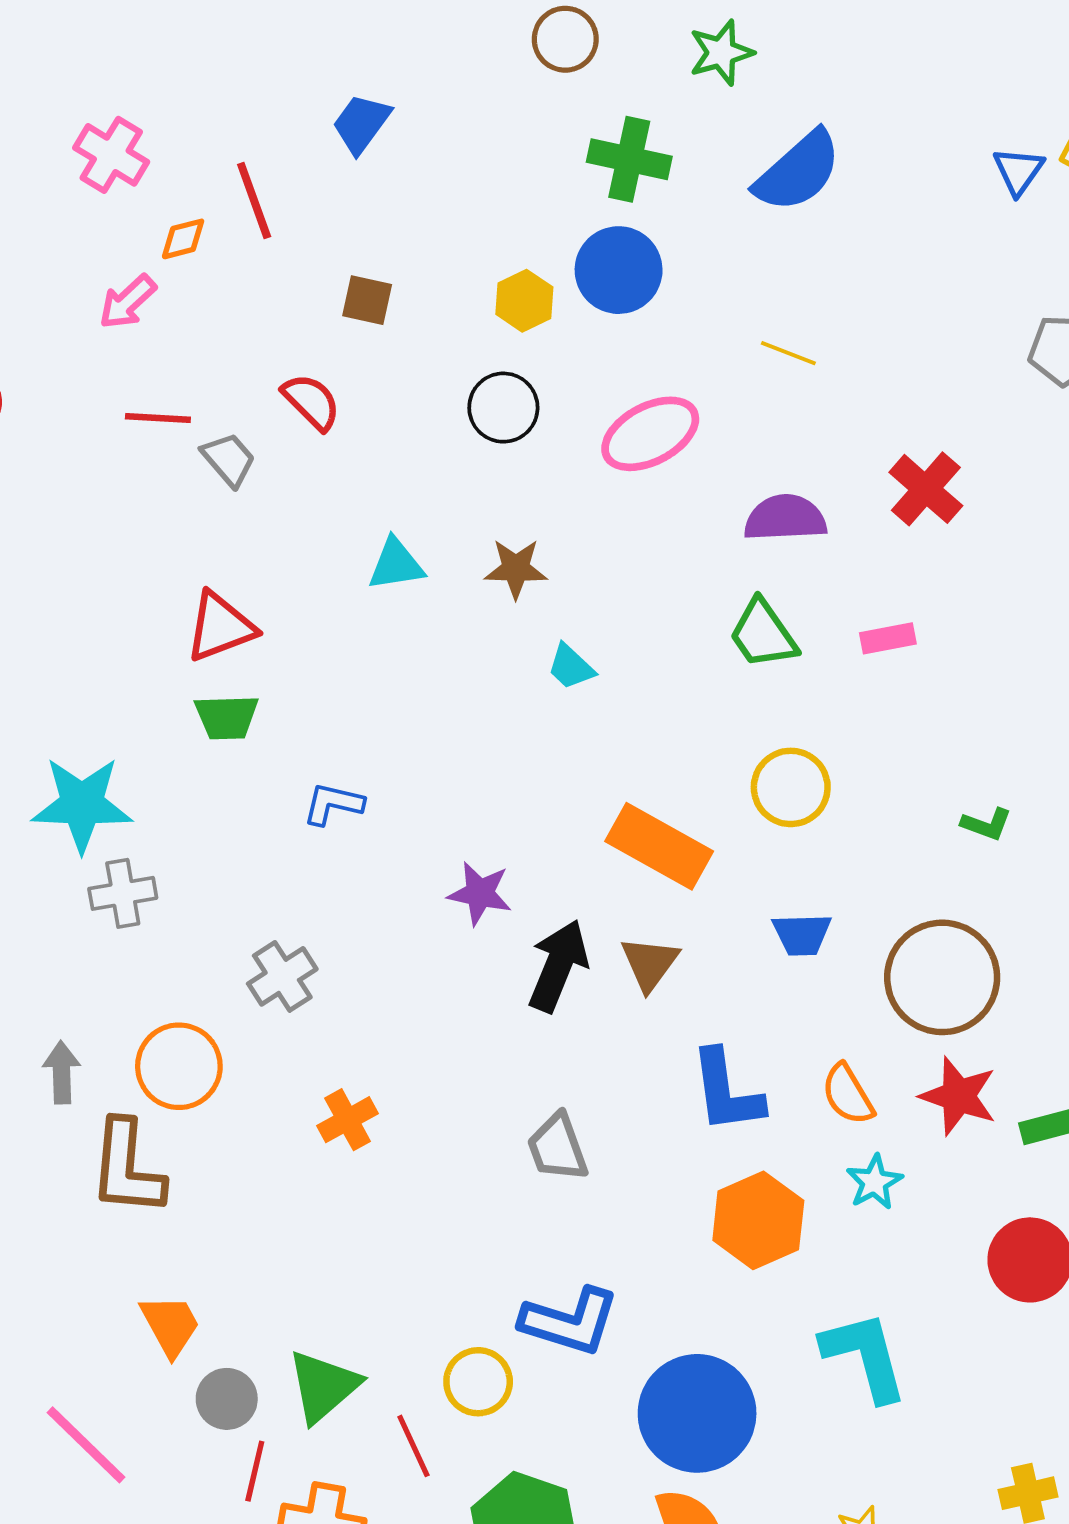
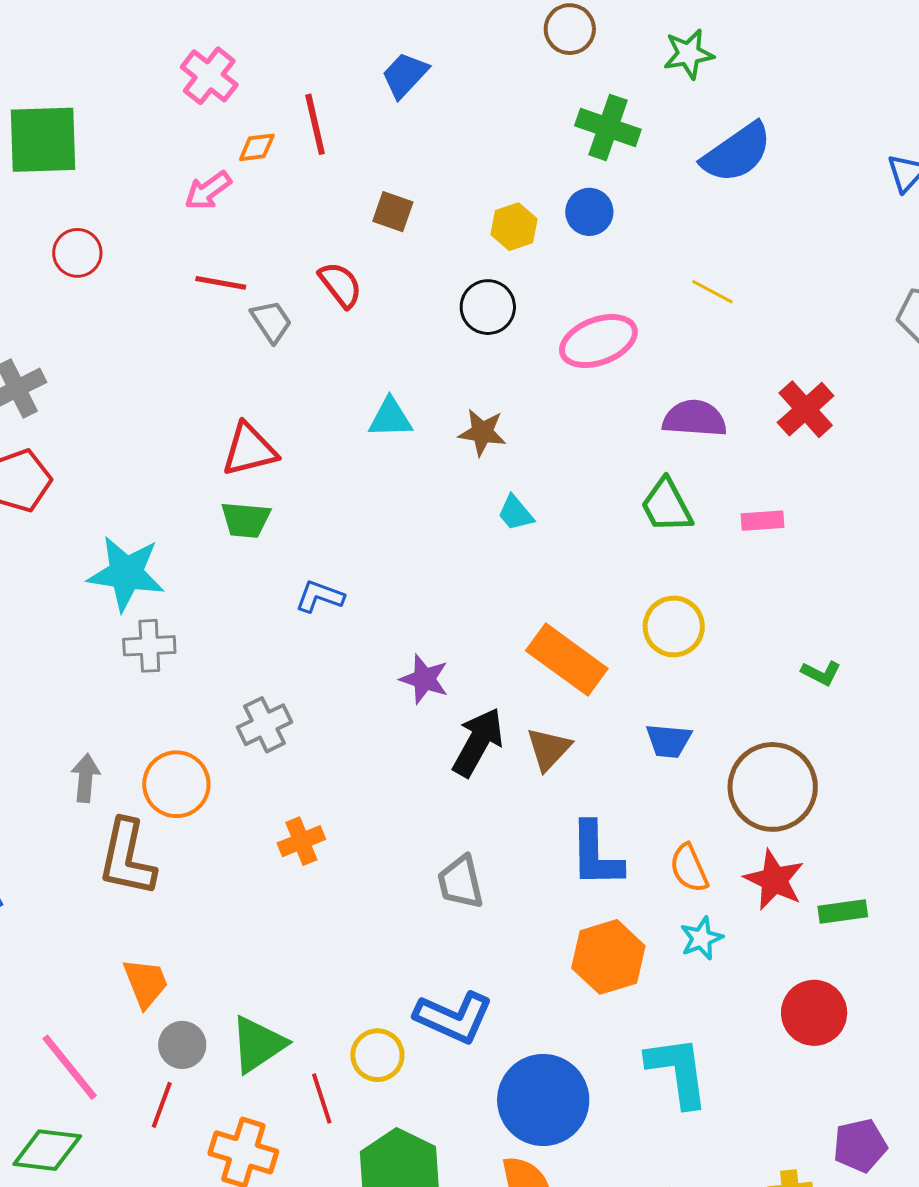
blue circle: (619, 270) -> (589, 212), size x0.7
red line: (255, 1471) -> (162, 1105), moved

